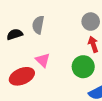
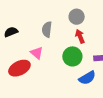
gray semicircle: (38, 25) -> (47, 29), moved

